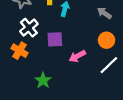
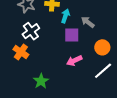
gray arrow: (104, 13) -> (88, 22), moved
purple square: (55, 39) -> (72, 35), moved

